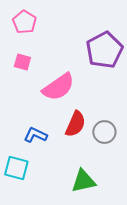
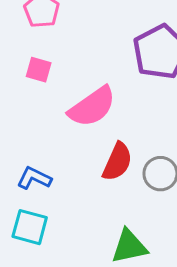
blue L-shape: (35, 135) -> (34, 178), moved

